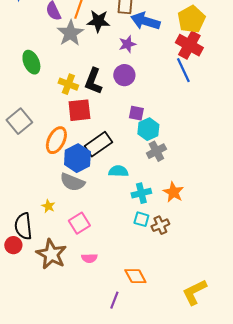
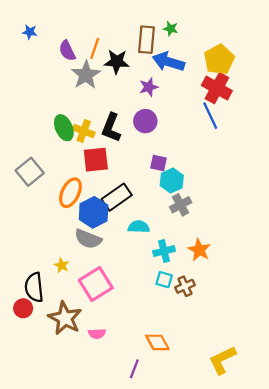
green ellipse: (31, 62) -> (64, 128), moved
pink square: (79, 223) -> (96, 284), size x1.4
pink semicircle: (89, 258) -> (97, 334), moved

